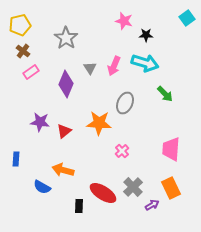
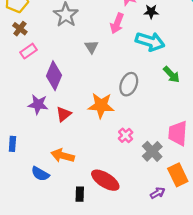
pink arrow: (114, 66) -> (117, 23), moved
purple diamond: (66, 84) -> (54, 76), moved
gray cross: (133, 187) -> (152, 151), moved

